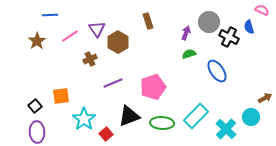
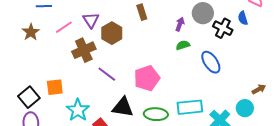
brown cross: (90, 59) -> (84, 50), size x1.6
purple line: (113, 83) -> (107, 74), turned 60
black square: (35, 106) -> (29, 97), size x1.5
black triangle: (129, 116) -> (123, 107), turned 30
cyan rectangle: (196, 116) -> (190, 107), turned 40

